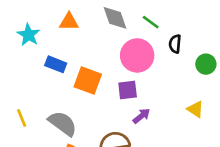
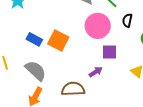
blue rectangle: (56, 64) -> (34, 39), moved
purple square: (128, 90) -> (109, 52), moved

